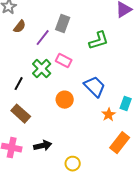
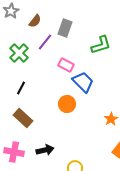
brown semicircle: (20, 27) -> (35, 21), moved
green cross: (42, 69) -> (19, 53), moved
blue trapezoid: (95, 87) -> (83, 82), moved

